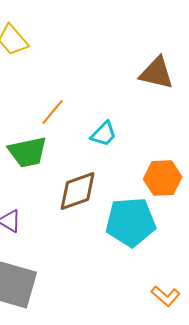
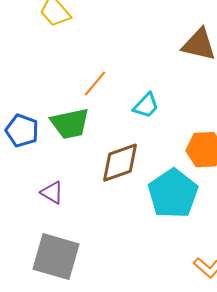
cyan pentagon: (131, 222) -> (173, 194), turned -30

